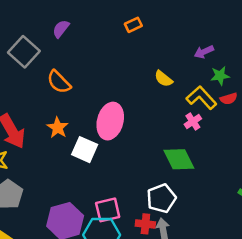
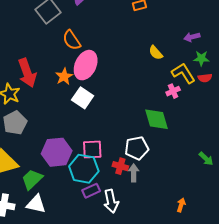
pink ellipse: (110, 121) -> (86, 65), moved

